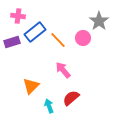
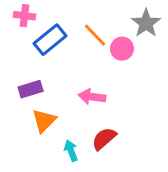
orange line: (58, 40) -> (95, 35), moved
purple rectangle: (12, 42) -> (31, 89), moved
pink arrow: (63, 70) -> (92, 97), turned -42

